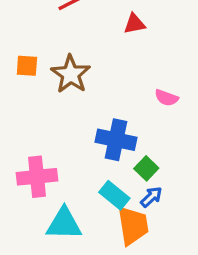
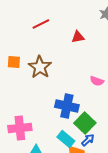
green square: (146, 168) -> (85, 123), size x1.5

